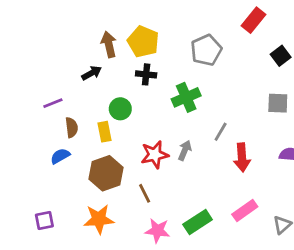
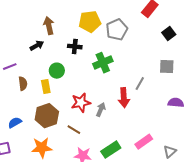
yellow pentagon: (143, 42) -> (90, 22), moved, turned -30
gray line: (221, 132) -> (140, 84), moved
gray arrow: (185, 150) -> (101, 110), moved
blue semicircle: (60, 156) -> (15, 123), moved
red arrow: (242, 158) -> (124, 98), moved
brown line: (145, 193) -> (74, 130), turned -32

